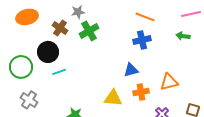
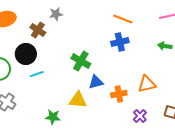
green cross: (89, 31) -> (81, 61), moved, turned -30
green arrow: (183, 36) -> (165, 46), moved
blue triangle: (131, 70) -> (96, 82), moved
yellow triangle: (113, 98) -> (78, 100), moved

